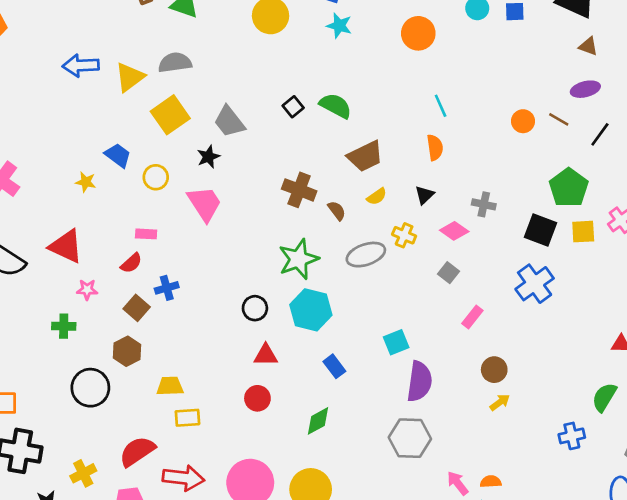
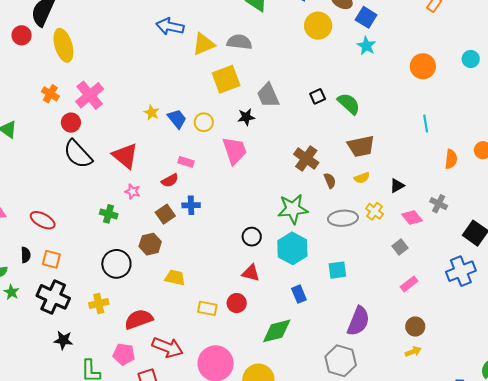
orange semicircle: (435, 147) -> (451, 159), moved
blue trapezoid: (118, 155) -> (177, 119), moved
cyan square: (396, 342) -> (337, 270), moved
yellow rectangle: (187, 418) -> (207, 308), moved
green diamond: (318, 421) -> (277, 331), size x1.4
yellow cross: (83, 473) -> (99, 304), moved

